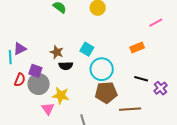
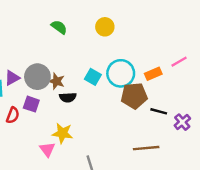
pink line: (156, 23) -> (179, 62), moved
cyan circle: (102, 69) -> (121, 73), moved
gray circle: (39, 84) -> (37, 77), moved
brown pentagon: (106, 93) -> (134, 96), moved

